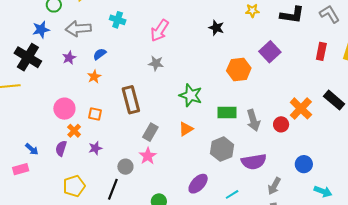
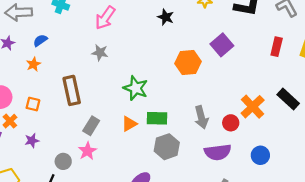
green rectangle: (227, 112) -> (157, 118), moved
purple semicircle: (254, 162) -> (218, 152), moved
blue circle: (304, 164) -> (260, 155), moved

